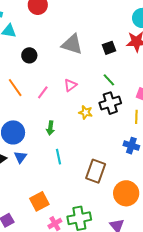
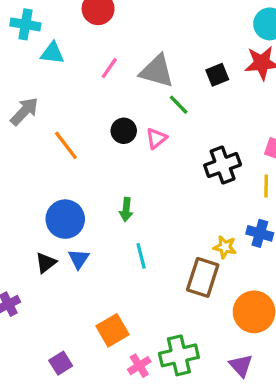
black circle: (29, 55) -> (124, 131), moved
green line: (109, 80) -> (179, 105), moved
pink line: (43, 92) -> (109, 68), moved
yellow star: (86, 112) -> (225, 247), moved

